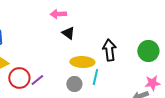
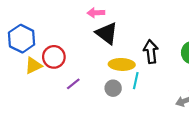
black triangle: (68, 33) -> (107, 33), size x1.6
red circle: (19, 78) -> (54, 57), moved

